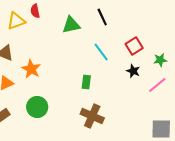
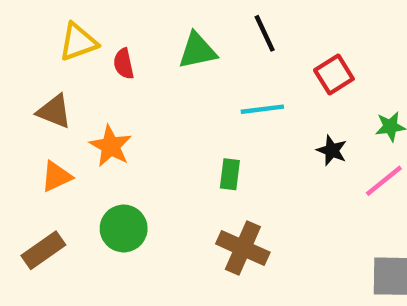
red semicircle: (35, 11) -> (124, 64), moved
red square: (134, 46) -> (334, 75), moved
cyan line: (101, 52) -> (262, 109), turned -60

